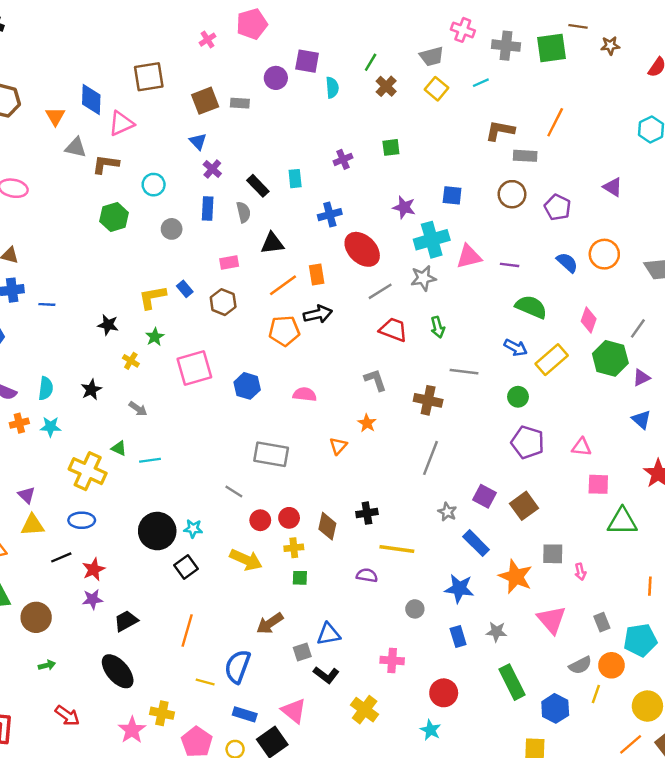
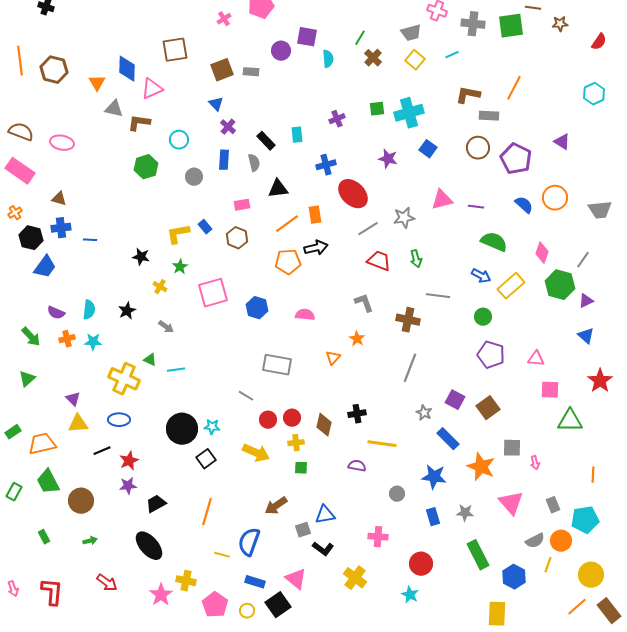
blue square: (452, 195) -> (428, 149), turned 30
purple pentagon: (558, 207) -> (516, 159), size x1.4
cyan cross: (432, 240) -> (409, 113), moved

